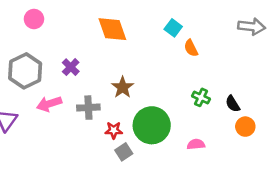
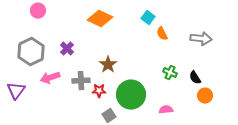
gray arrow: (252, 27) -> (201, 39), moved
orange diamond: (112, 29) -> (100, 19), turned -45
red star: (114, 130) -> (99, 91), moved

